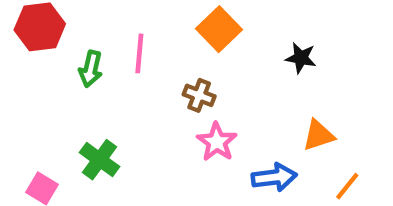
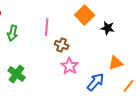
orange square: (219, 29) -> (85, 15), moved
pink line: (139, 53) -> (47, 27), moved
blue arrow: (274, 177) -> (96, 82), turned -42

